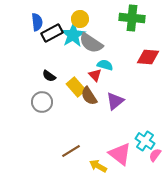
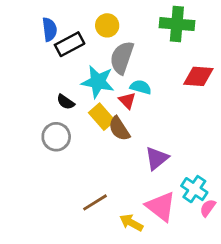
cyan star: (73, 35) -> (98, 82), moved, turned -30
gray semicircle: (91, 43) -> (122, 58), turned 75
purple triangle: (115, 101) -> (157, 158), moved

